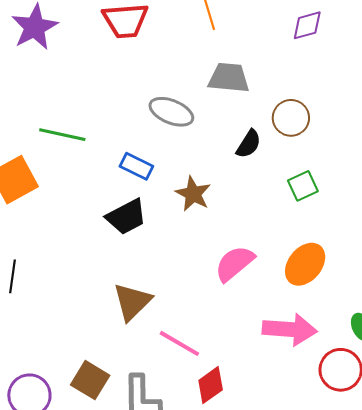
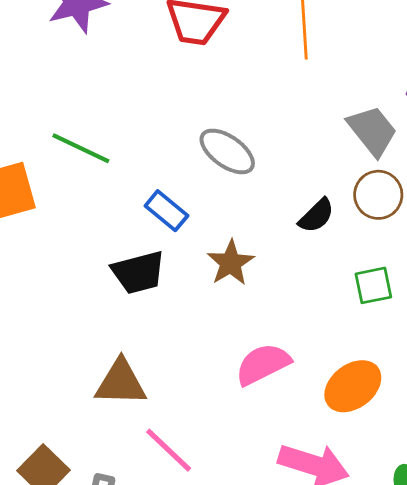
gray trapezoid: (229, 78) -> (372, 131), moved, turned 33
brown triangle: (132, 302) -> (121, 383), turned 33

